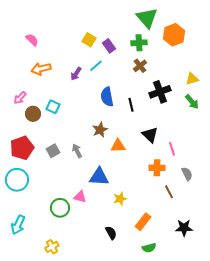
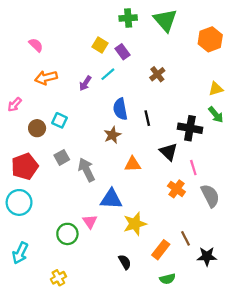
orange hexagon: (174, 35) -> (210, 39), moved
green cross: (139, 43) -> (128, 18), moved
black cross: (160, 92) -> (190, 128), moved, turned 30
pink arrow: (20, 98) -> (15, 105), moved
brown star: (100, 130) -> (112, 135), moved
gray square: (53, 151) -> (62, 157), moved
gray arrow: (77, 151) -> (87, 170), size x1.5
orange cross: (157, 168) -> (176, 189), turned 35
gray semicircle: (187, 174) -> (210, 196), size x1.5
brown line: (169, 192) -> (185, 238), moved
pink triangle: (80, 197) -> (90, 222), turned 40
yellow star: (120, 199) -> (135, 224), size x1.5

